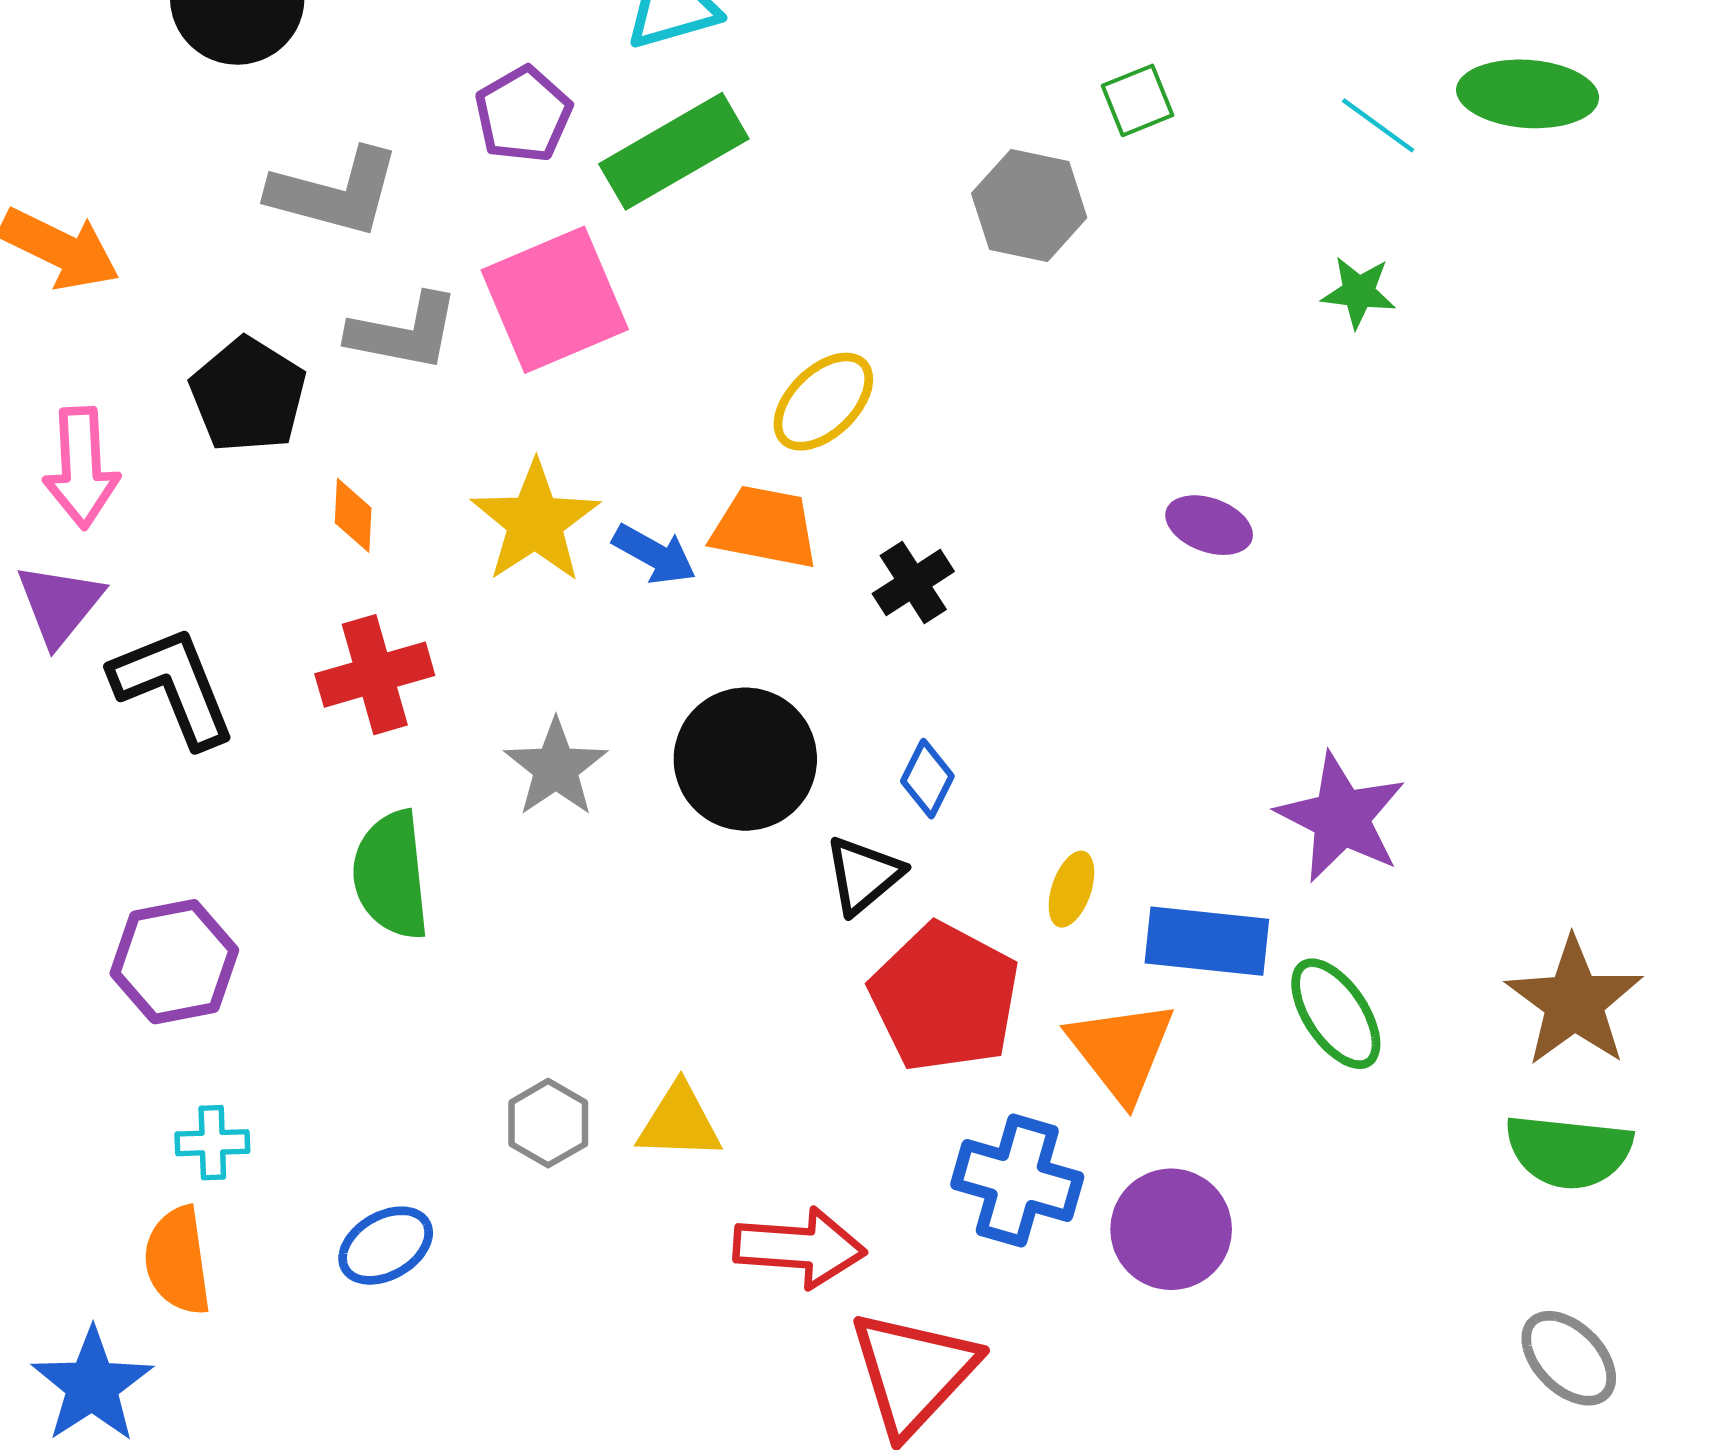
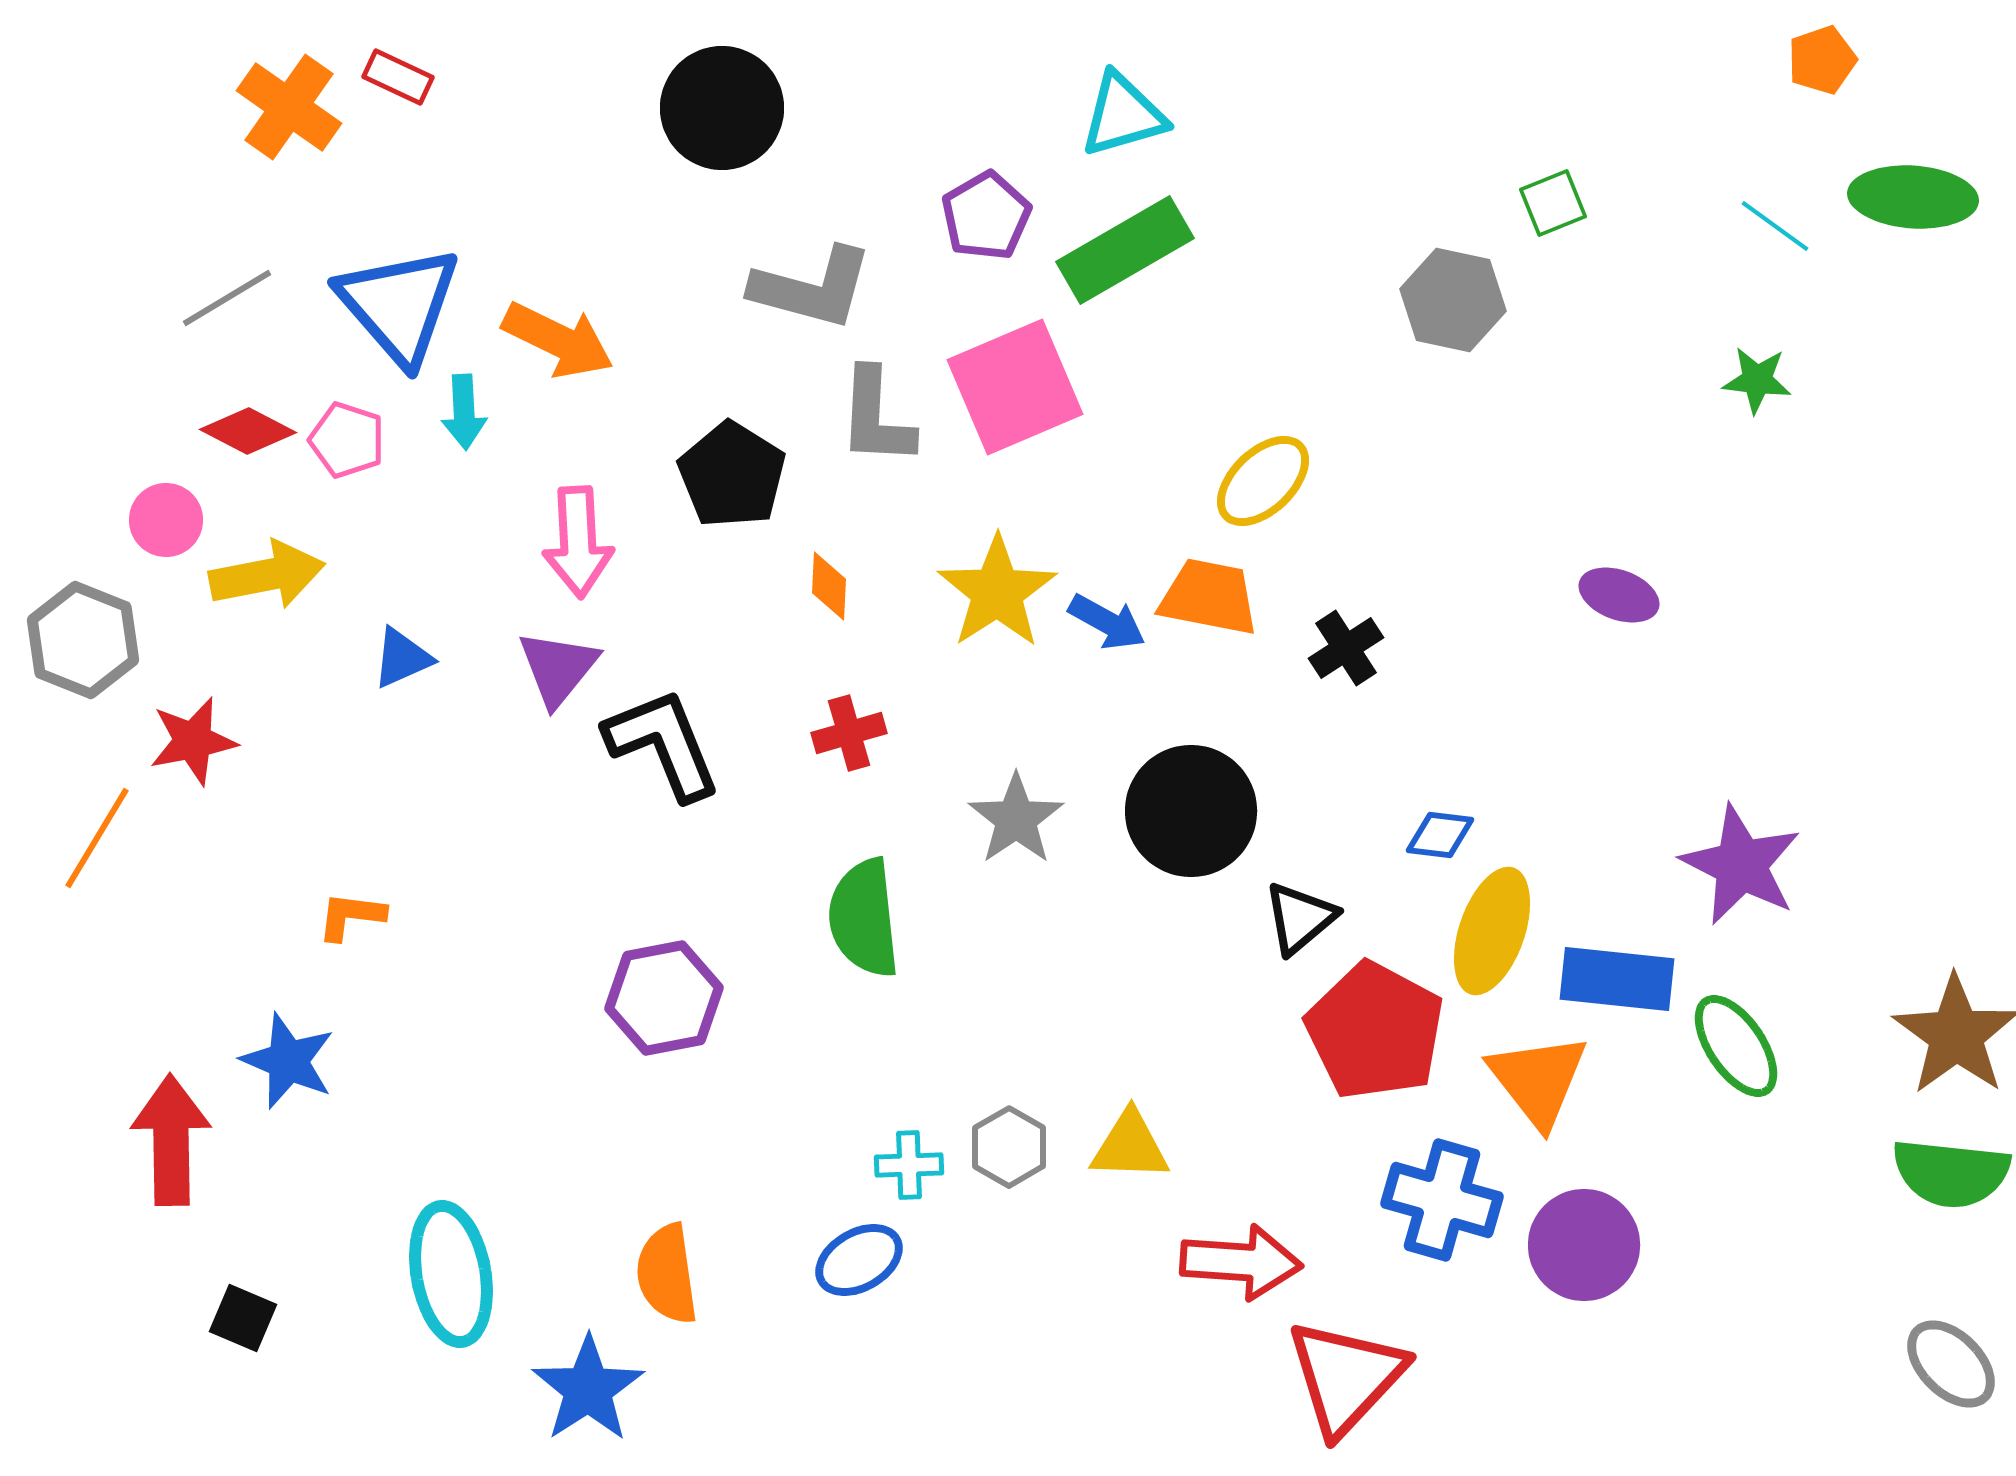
gray L-shape: (404, 332) -> (876, 417), turned 82
red cross: (375, 675) -> (849, 733), size x0.7
blue diamond: (927, 779) -> (1440, 835), moved, turned 70
yellow ellipse: (1071, 889) -> (1492, 931), size x1.8
cyan cross: (212, 1143) -> (909, 1165), moved

